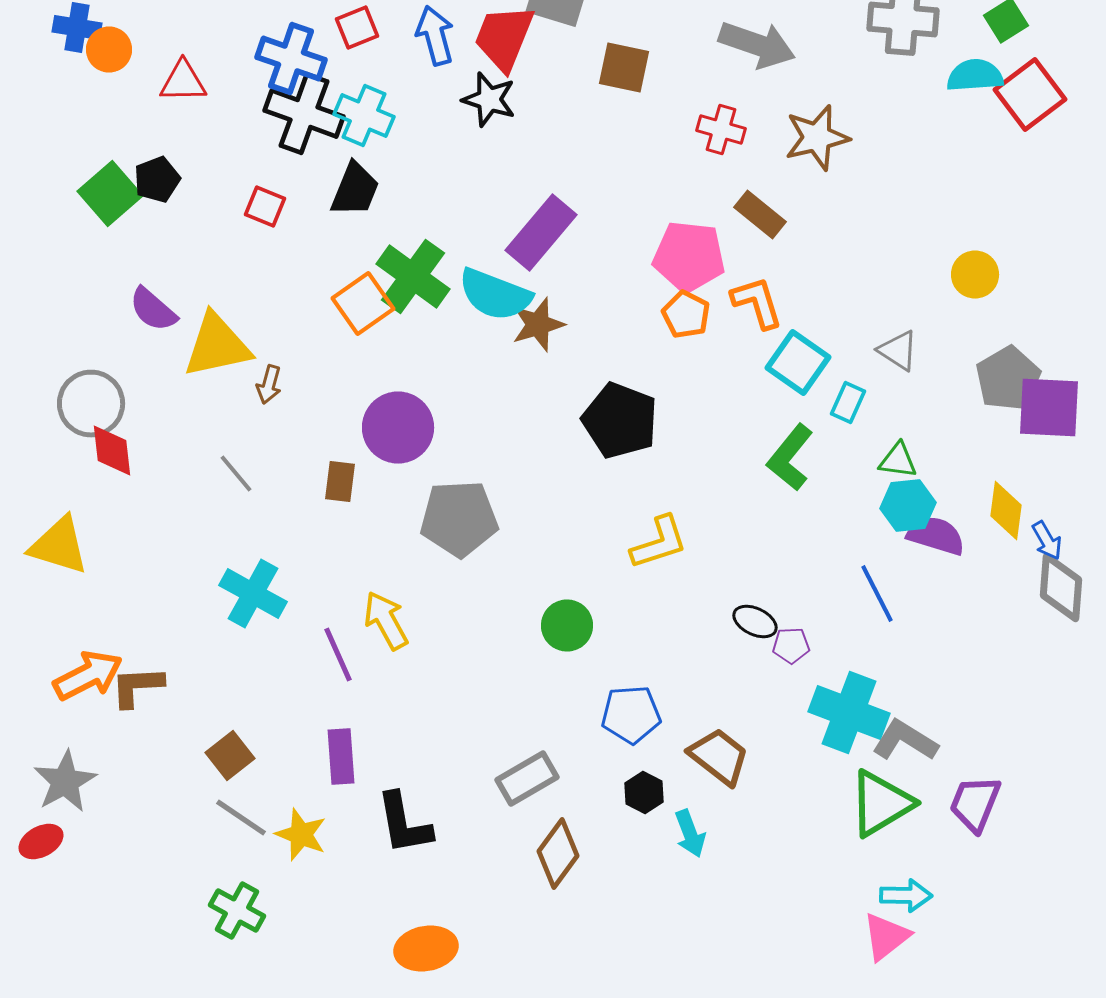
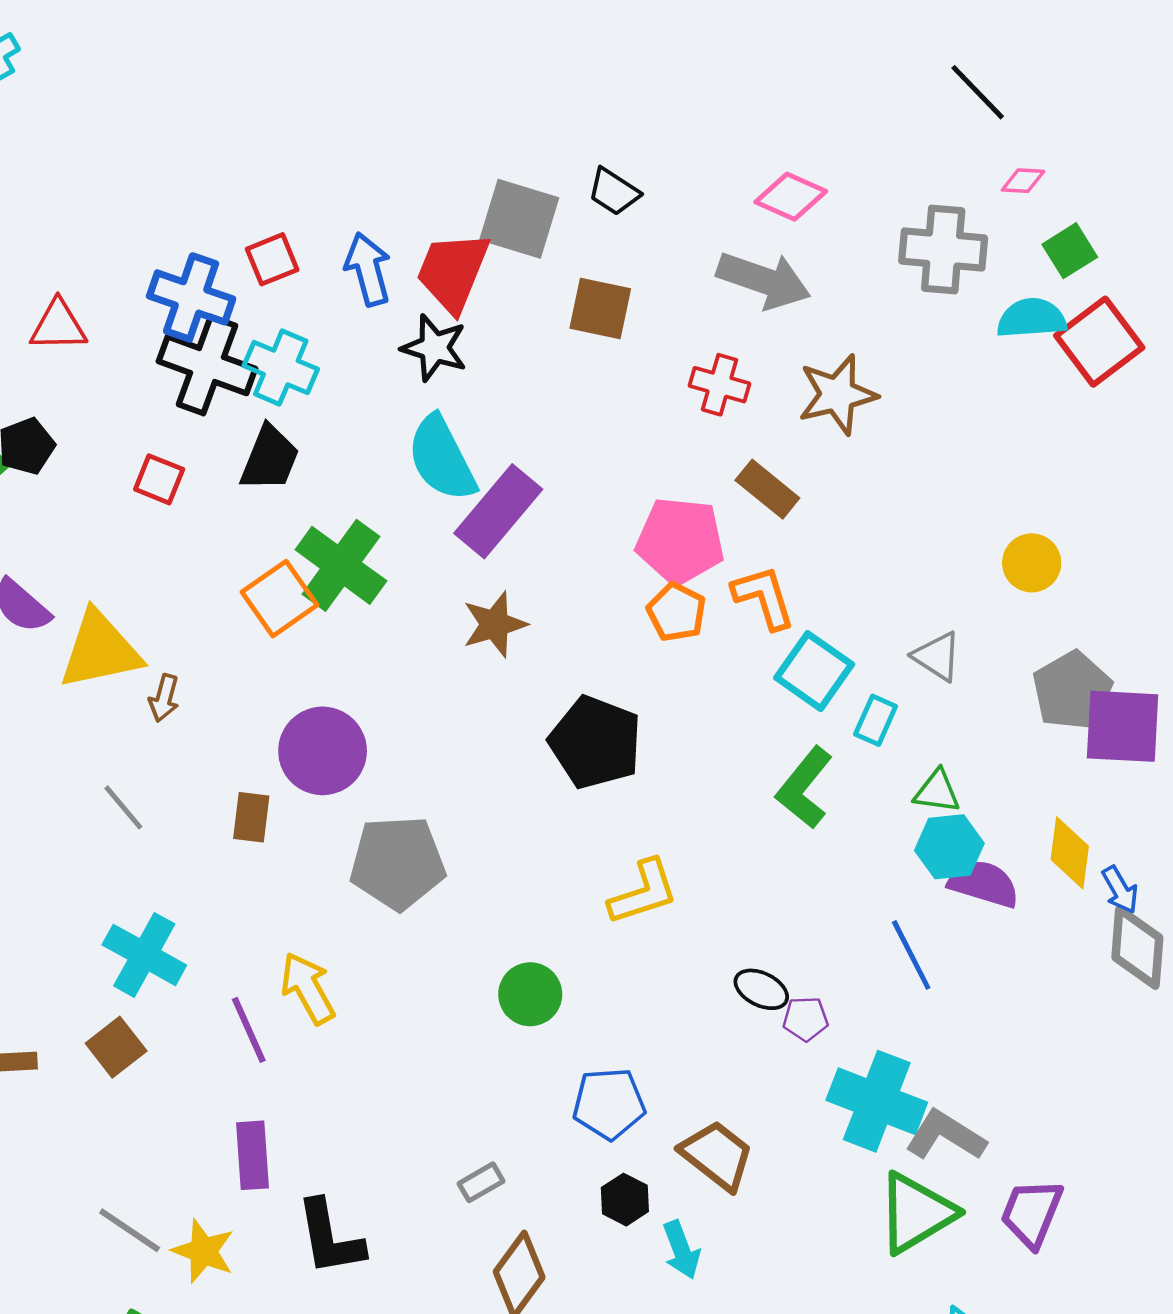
cyan semicircle: (495, 294) -> (442, 458), moved, turned 42
brown square: (230, 756) -> (116, 1047), moved
gray rectangle: (527, 778) -> (481, 1182), size x0.6

